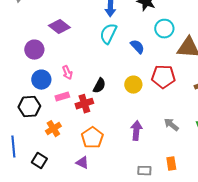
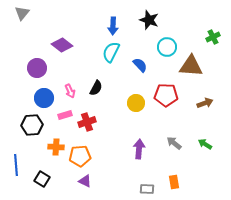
black semicircle: (99, 86) -> (96, 88), moved
orange cross: (53, 129) -> (56, 147), turned 35
orange pentagon: (92, 138) -> (80, 156), moved, turned 30

